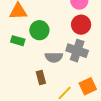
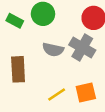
brown rectangle: (41, 78) -> (18, 69), moved, size x1.5

